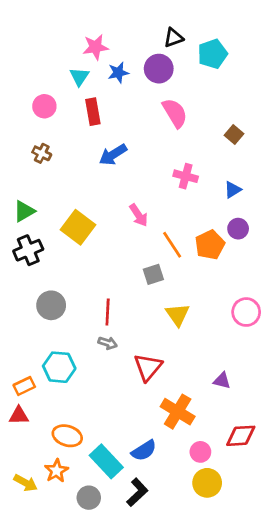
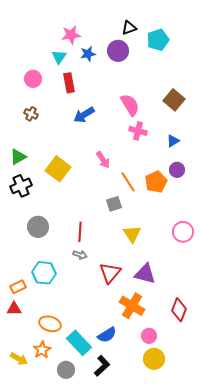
pink semicircle: (175, 113) -> (130, 105), moved
brown square: (234, 134) -> (174, 100), size x1.5
purple triangle: (222, 381) -> (145, 274), moved, size x1.6
red diamond: (241, 436) -> (179, 310), moved, turned -65

